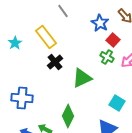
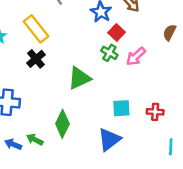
black cross: (55, 62) -> (36, 59), moved
cyan square: (117, 103) -> (121, 108), turned -35

